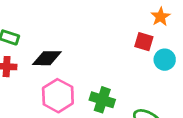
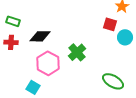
green cross: (102, 100) -> (77, 52), moved, turned 30

